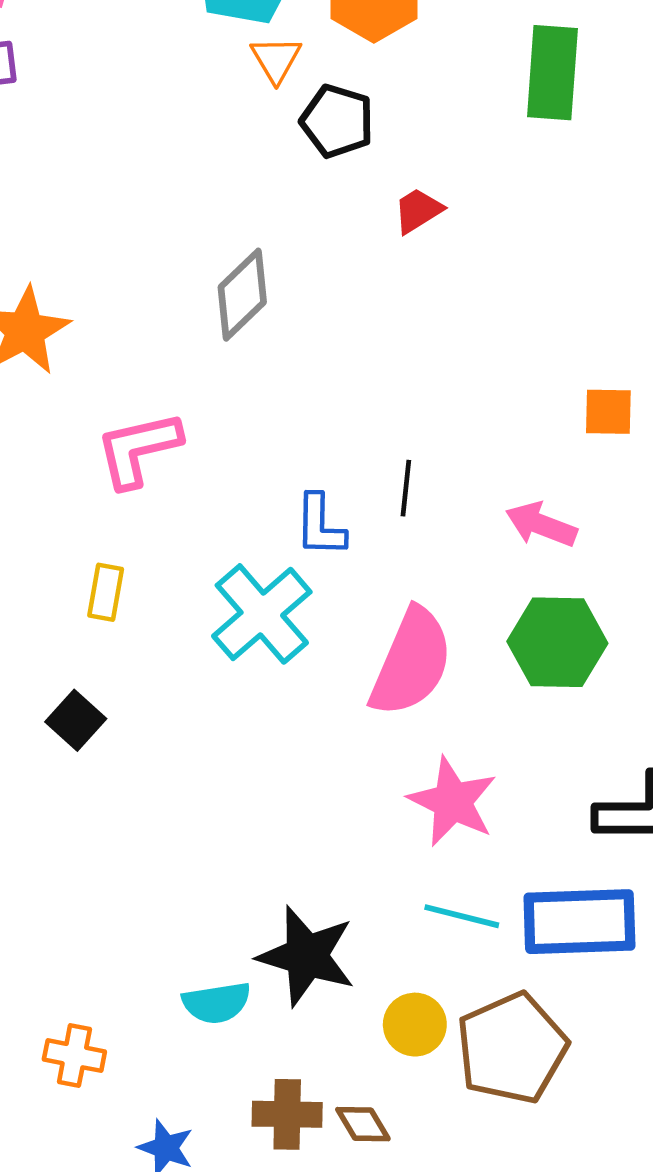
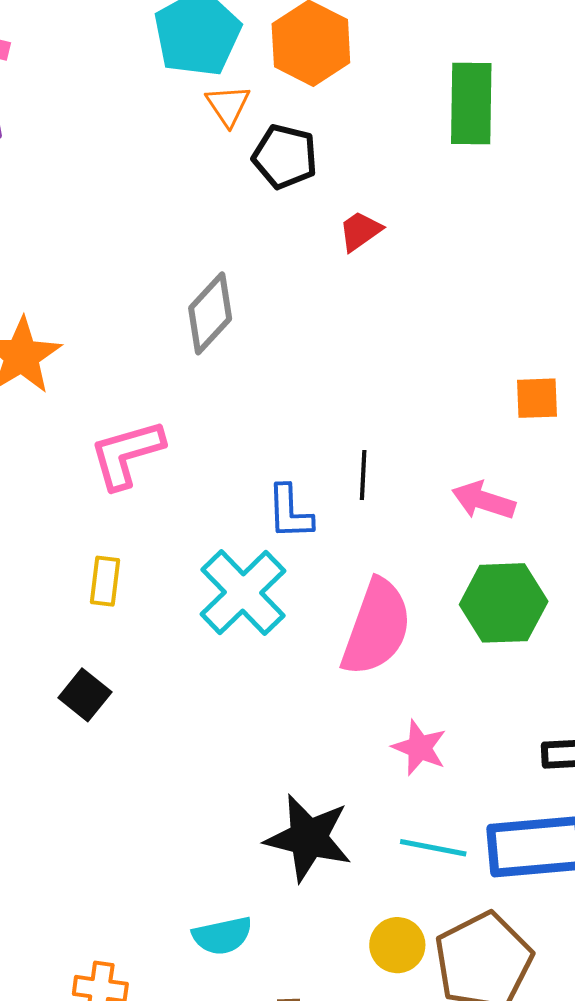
pink star: (453, 802) -> (419, 748), size x0.7
black star: (306, 956) -> (308, 838), moved

